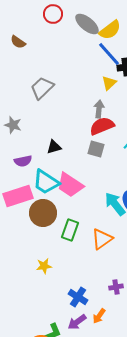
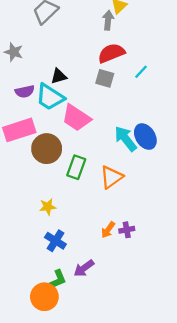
gray arrow: (99, 109) -> (108, 20), moved
cyan trapezoid: (46, 182) -> (50, 97), moved
blue cross: (78, 297) -> (55, 241), moved
orange arrow: (99, 316) -> (108, 230), moved

